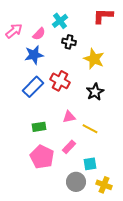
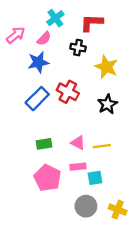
red L-shape: (103, 16) -> (92, 23), moved
cyan cross: (60, 21) -> (55, 18), moved
pink triangle: (69, 117) -> (78, 143), moved, turned 40
yellow line: (90, 129) -> (102, 146), turned -35
pink rectangle: (69, 147) -> (78, 167), turned 40
cyan square: (90, 164) -> (95, 178), moved

